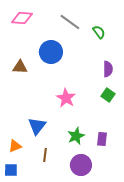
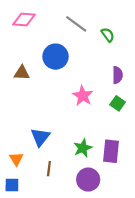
pink star: (66, 98) -> (83, 96), moved
purple rectangle: (102, 139) -> (111, 151), size x1.5
orange triangle: (15, 146) -> (16, 159), turned -40

